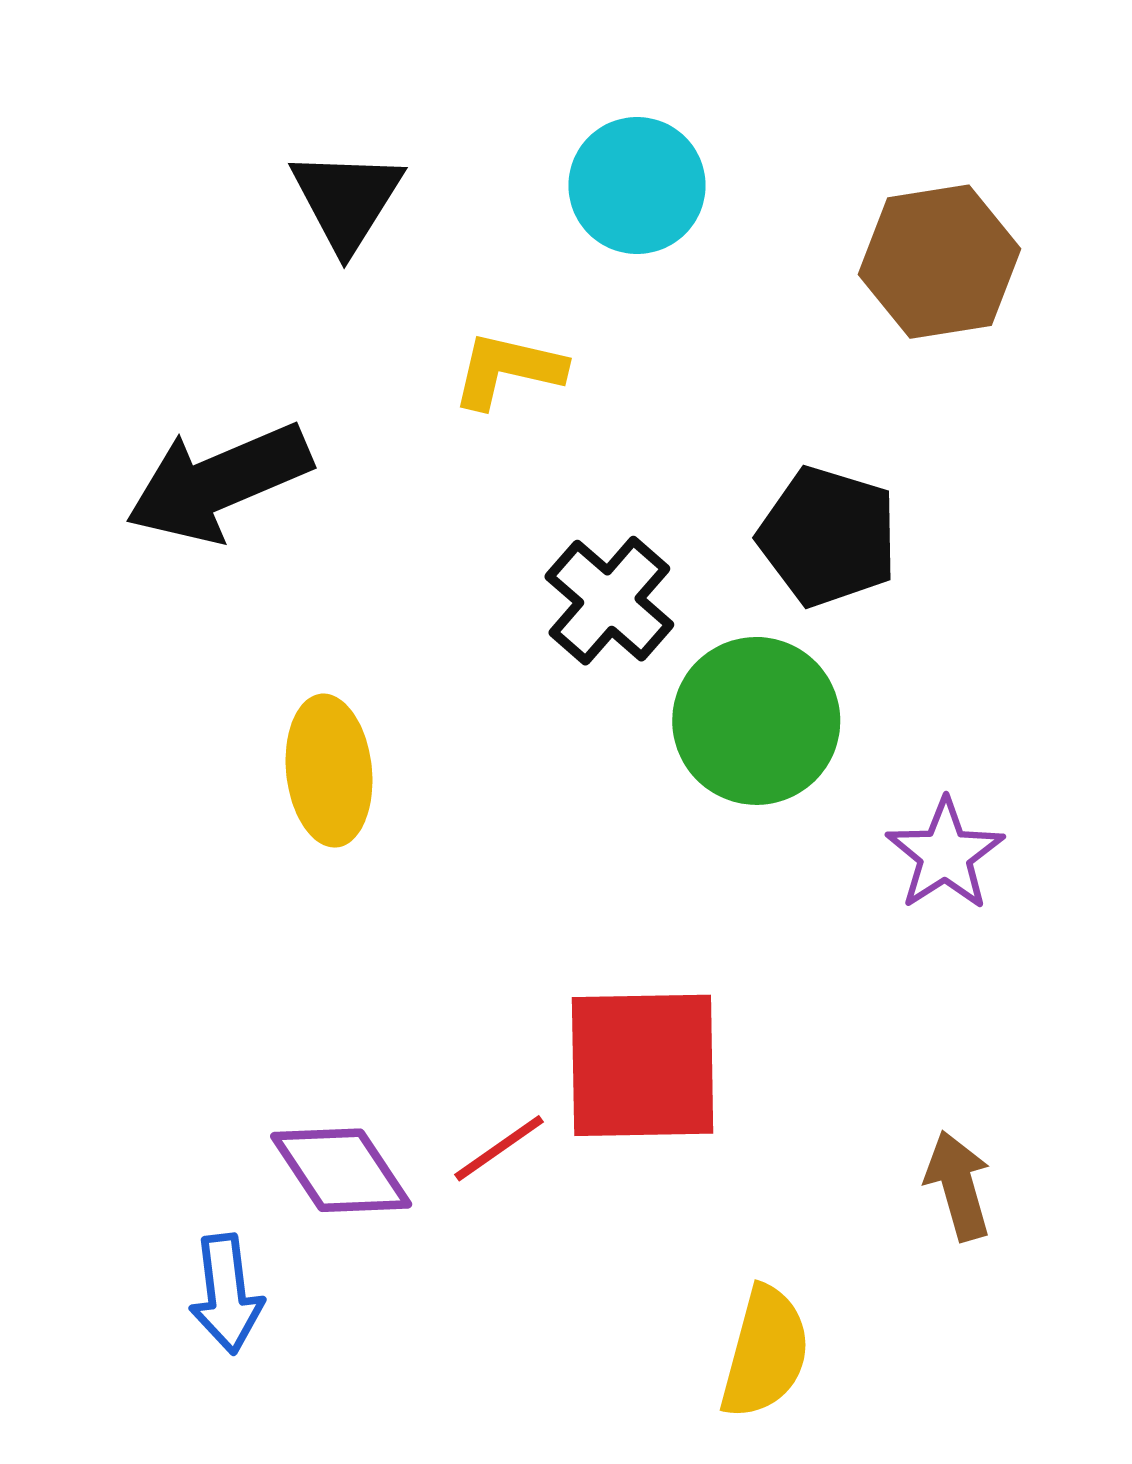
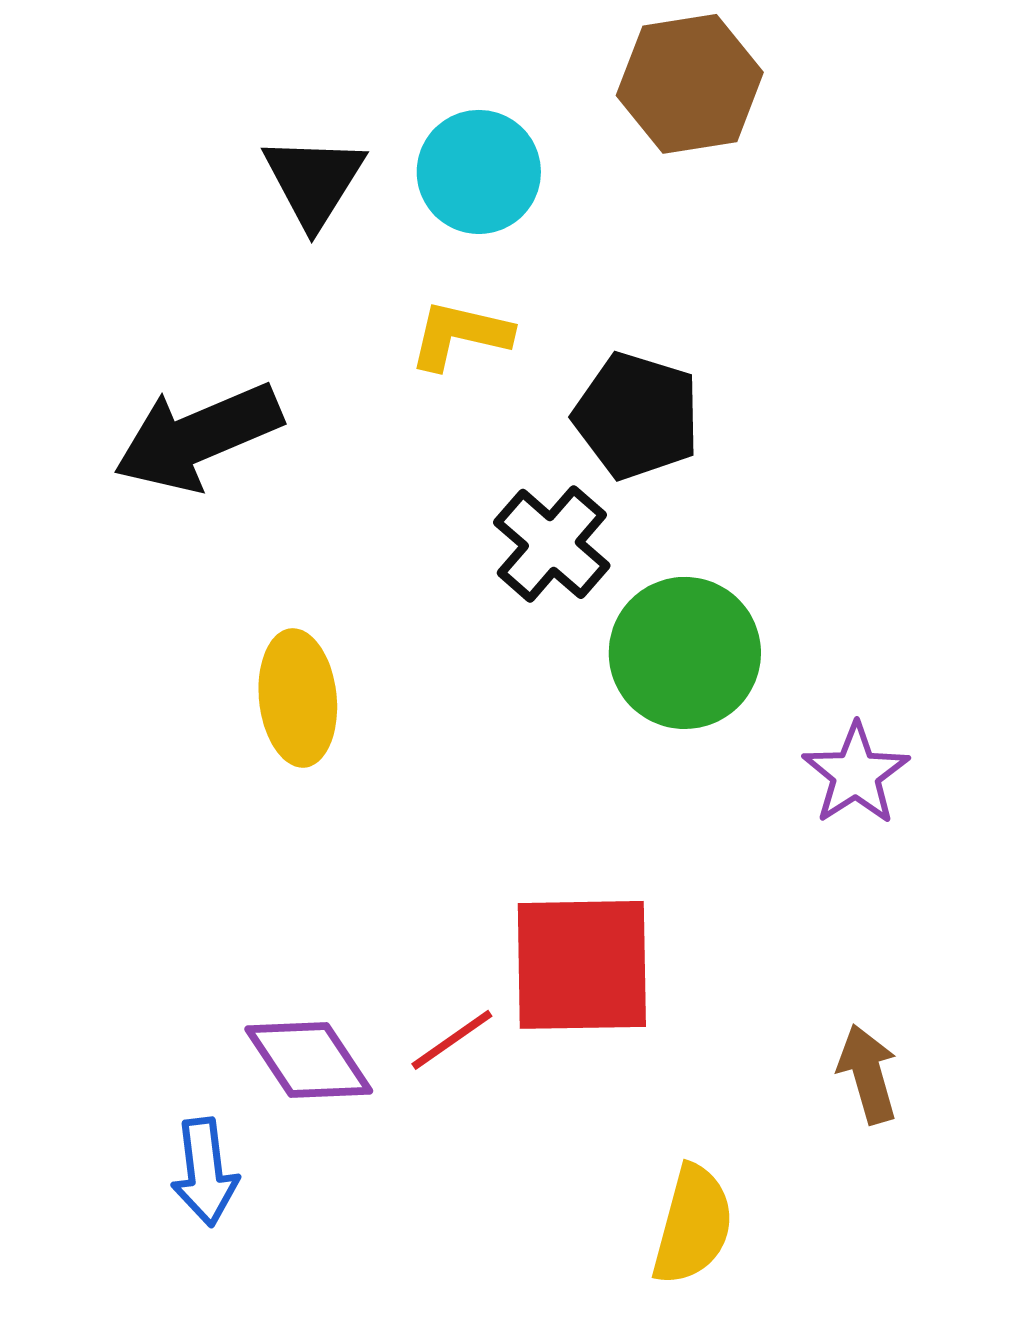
cyan circle: (637, 185) -> (479, 172), moved
brown hexagon: (940, 262) -> (690, 84), moved
black pentagon: (828, 537) -> (637, 416), moved

